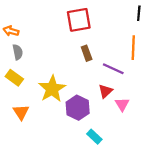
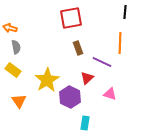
red triangle: (105, 91) -> (87, 78), moved
pink triangle: (122, 104) -> (110, 94), turned -40
cyan rectangle: (94, 137) -> (85, 123), turned 56

